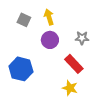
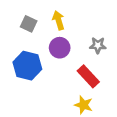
blue hexagon: (21, 69) -> (27, 66), moved

